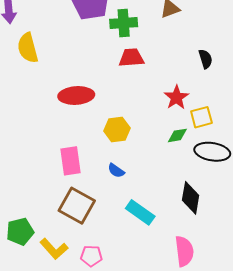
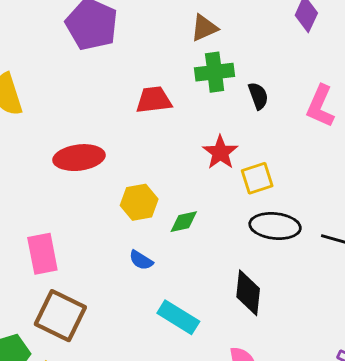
green cross: (124, 23) -> (215, 72), moved
green diamond: (177, 135) -> (184, 222), moved
pink rectangle: (71, 161) -> (42, 254), moved
brown square: (77, 206) -> (60, 316), moved

